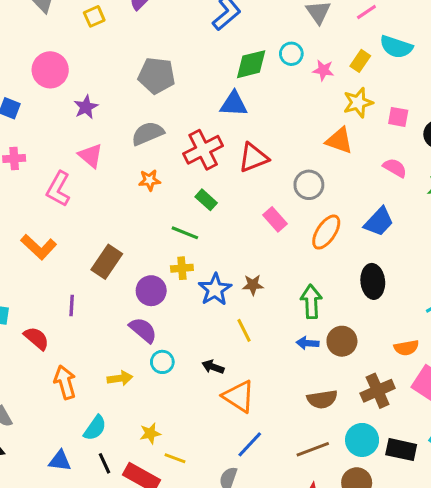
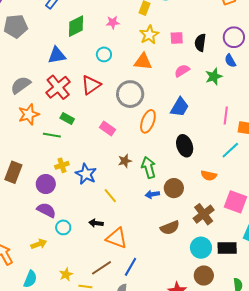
cyan circle: (291, 54) -> (104, 54), moved
pink star: (323, 70) -> (113, 22), moved
gray pentagon: (157, 76) -> (16, 26), moved
blue triangle: (234, 104) -> (57, 55), moved
pink semicircle: (395, 168) -> (182, 71), turned -49
orange star: (150, 180) -> (29, 114), size x1.5
gray circle: (309, 185) -> (130, 94), size x1.4
pink rectangle: (275, 219) -> (107, 128), moved
green line: (185, 233) -> (52, 135), moved
brown star: (253, 285) -> (125, 161), moved
orange semicircle: (406, 348) -> (209, 175), moved, turned 35
brown line: (313, 449) -> (102, 268), moved

